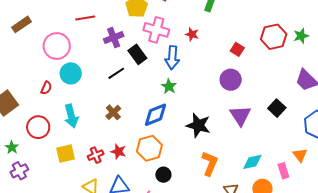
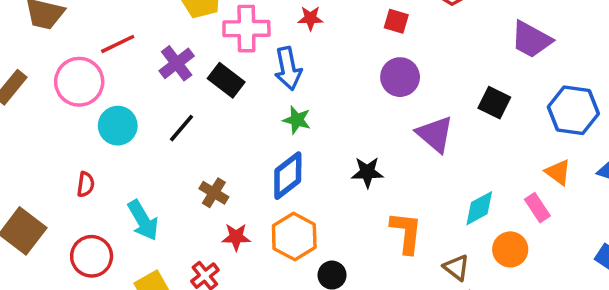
pink circle: (57, 46) -> (79, 82), moved
cyan circle: (71, 73) -> (118, 126), moved
black line: (116, 73) -> (182, 128), moved
black star: (198, 125) -> (367, 172), size x0.7
red star: (118, 152) -> (236, 237), moved

